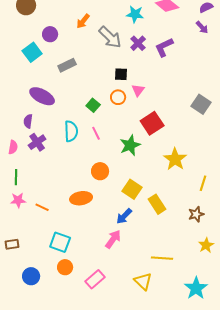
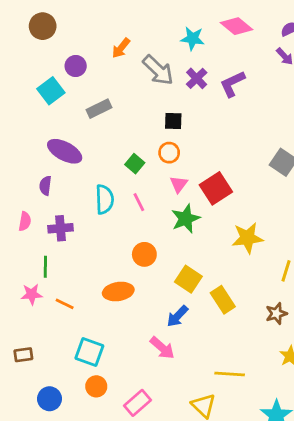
pink triangle: (138, 90) -> (179, 184), moved
purple cross: (37, 142) -> (60, 228), moved, turned 30
yellow star: (175, 159) -> (247, 238), turned 30
green line: (16, 177) -> (45, 267), moved
pink arrow: (113, 239) -> (162, 348), turned 96

